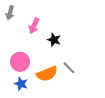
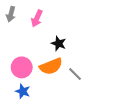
pink arrow: (34, 26) -> (37, 18), moved
orange semicircle: (47, 74) -> (51, 66), moved

